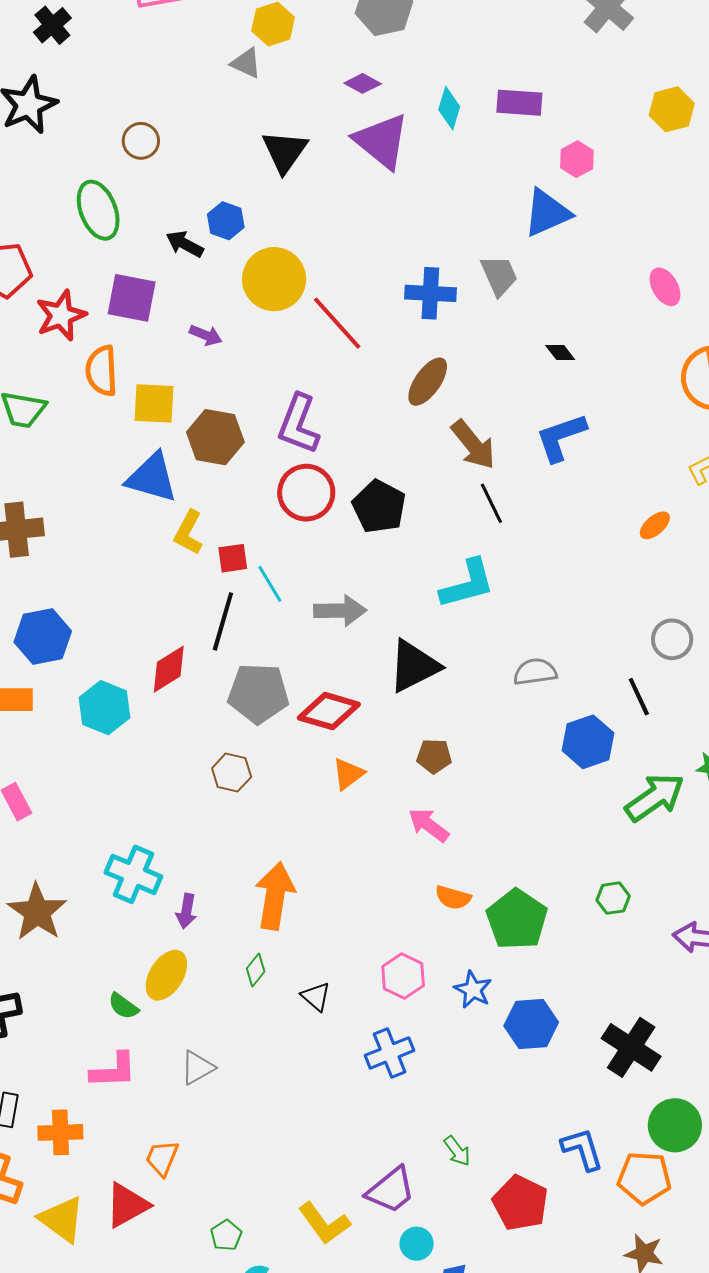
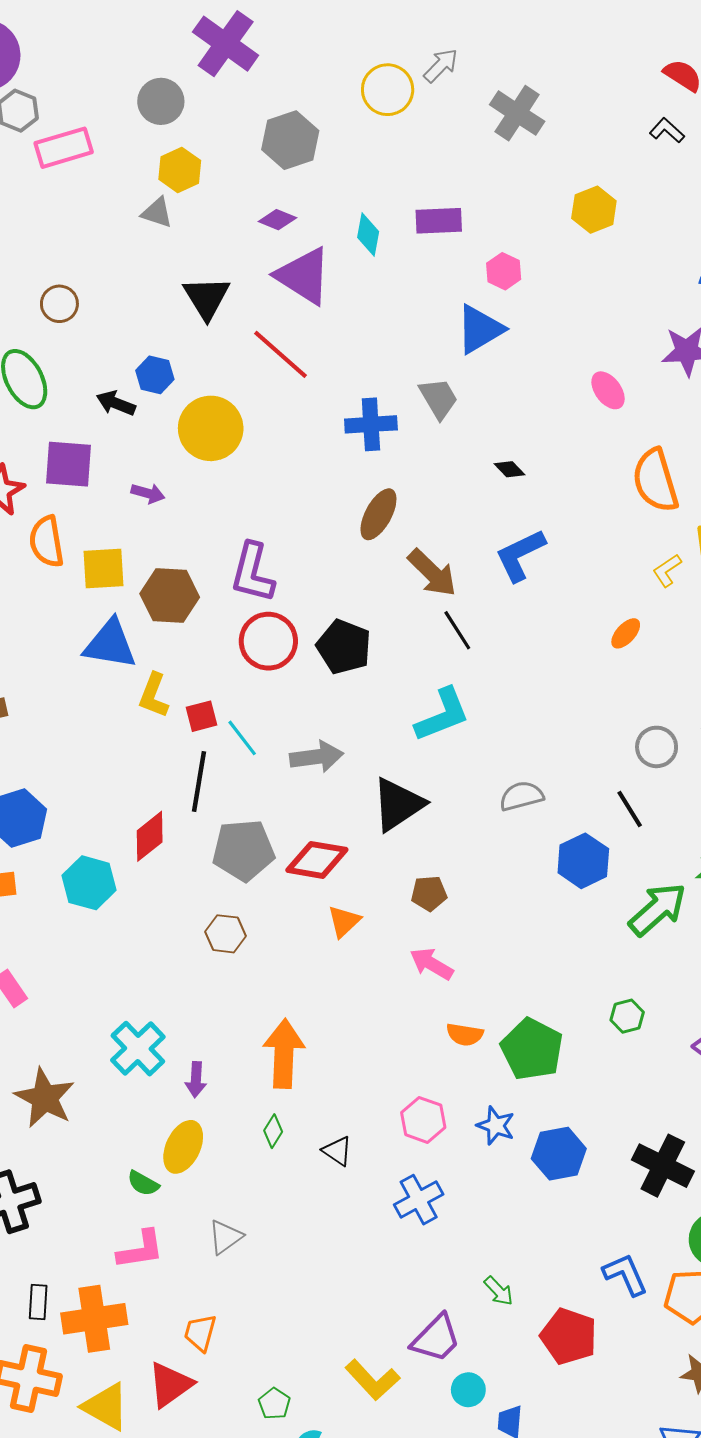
red line: (337, 323) -> (281, 354), moved
cyan cross: (133, 874) -> (138, 1049), turned 30
orange cross: (60, 1132) -> (94, 1319), size x1.4

